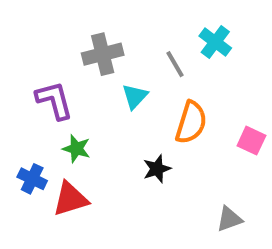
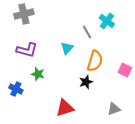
gray cross: (103, 54) -> (24, 14), moved
purple L-shape: (54, 100) -> (27, 50), turned 120
black star: (157, 169) -> (86, 82), moved
red triangle: (70, 199) -> (65, 108), moved

